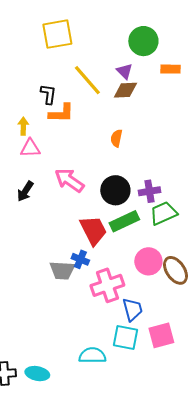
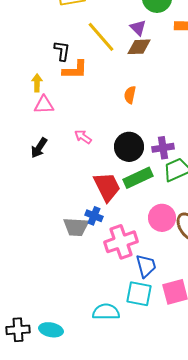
pink arrow: (69, 180) -> (83, 137), size x0.6

